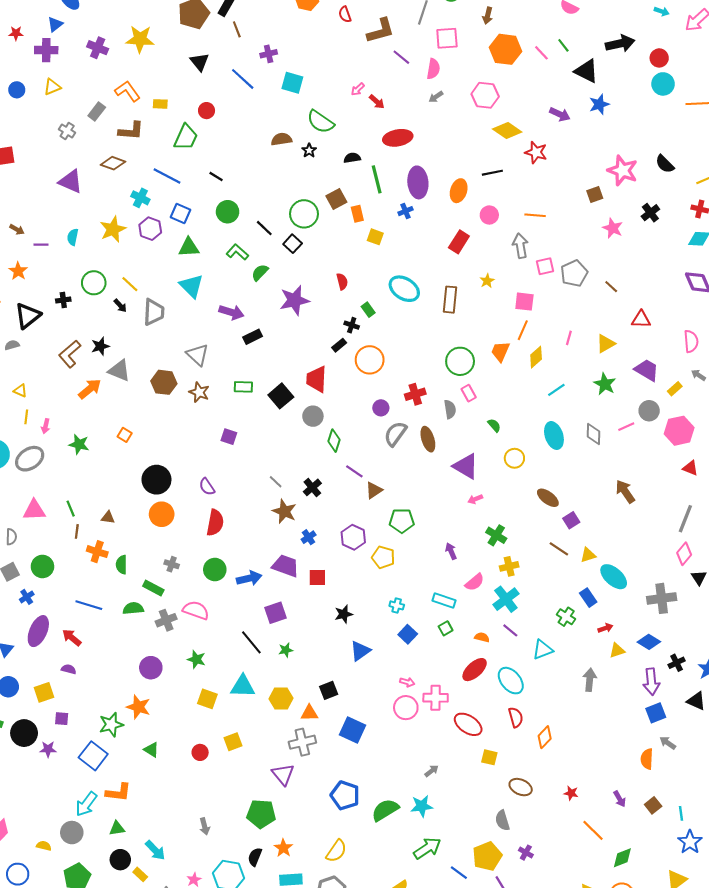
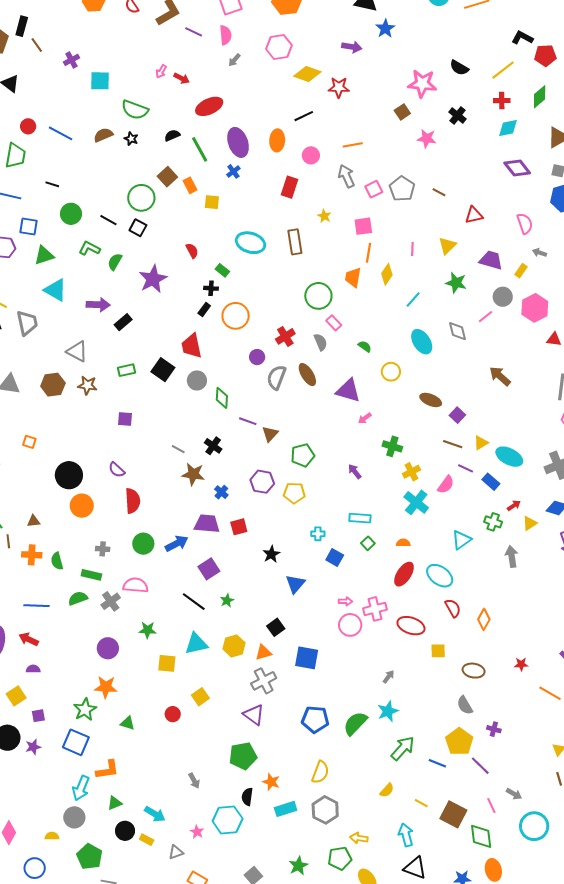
blue line: (243, 79) -> (61, 133), moved
pink semicircle: (475, 582) -> (446, 485), moved
green cross: (566, 617) -> (493, 522), moved
purple line: (510, 630) -> (466, 468), moved

